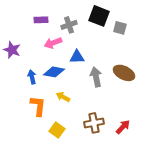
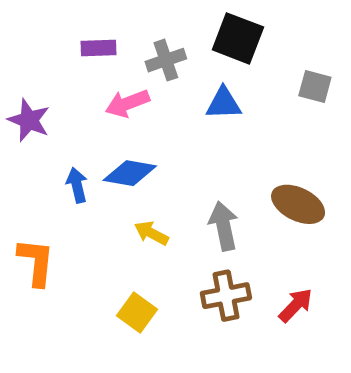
gray square: (120, 28) -> (315, 87), moved
blue triangle: (77, 57) -> (224, 103), moved
brown ellipse: (124, 73) -> (298, 204), moved
gray arrow: (96, 77) -> (224, 226), moved
orange L-shape: (38, 106) -> (36, 262), moved

